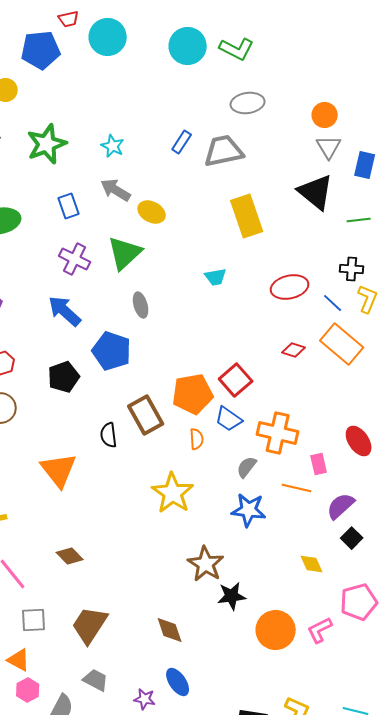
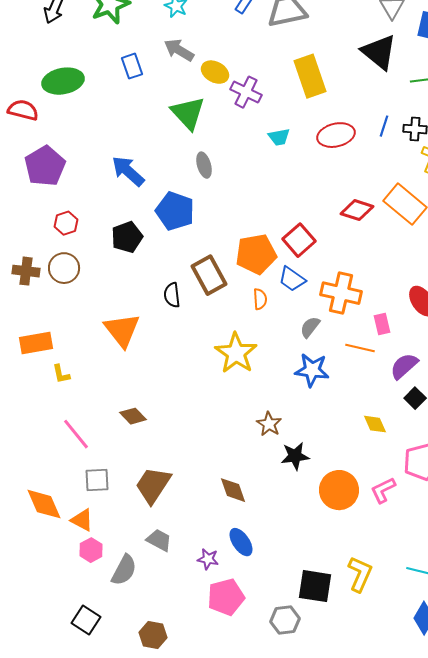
green triangle: (125, 253) -> (188, 113), turned -30
purple cross: (75, 259) -> (246, 92), moved
red ellipse: (290, 287) -> (336, 135), moved
blue line: (333, 303) -> (384, 126), moved, turned 65
red diamond: (294, 350) -> (357, 210), size x1.4
brown star: (206, 564) -> (269, 424), size x0.7

